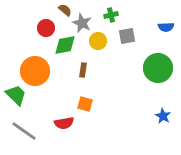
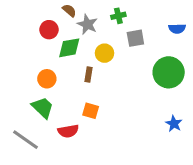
yellow circle: (98, 41) -> (105, 53), moved
orange circle: (35, 71) -> (47, 79), moved, size x0.6
green trapezoid: (16, 95) -> (43, 108), moved

